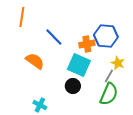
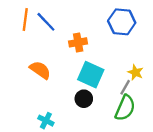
blue hexagon: (106, 36) -> (122, 22), moved
blue line: (54, 37) -> (46, 22), moved
orange cross: (87, 44) -> (78, 42), moved

